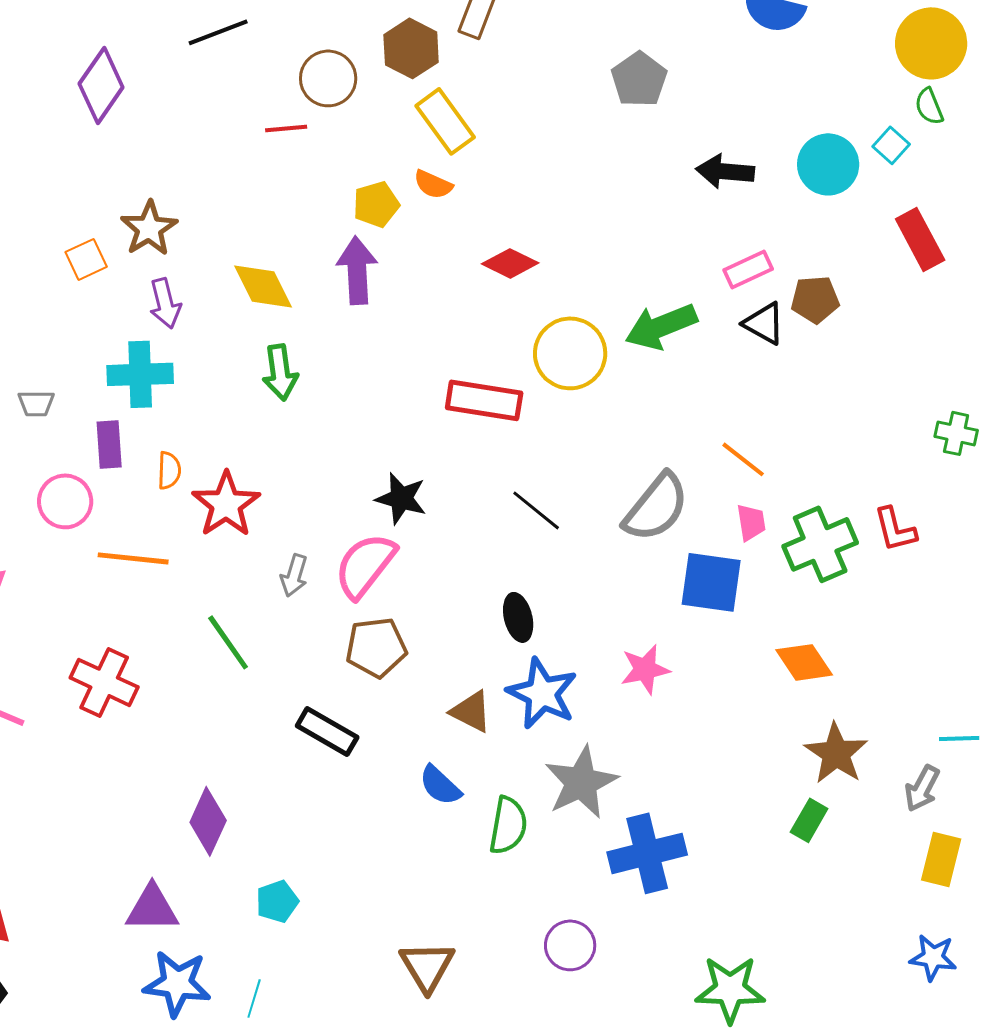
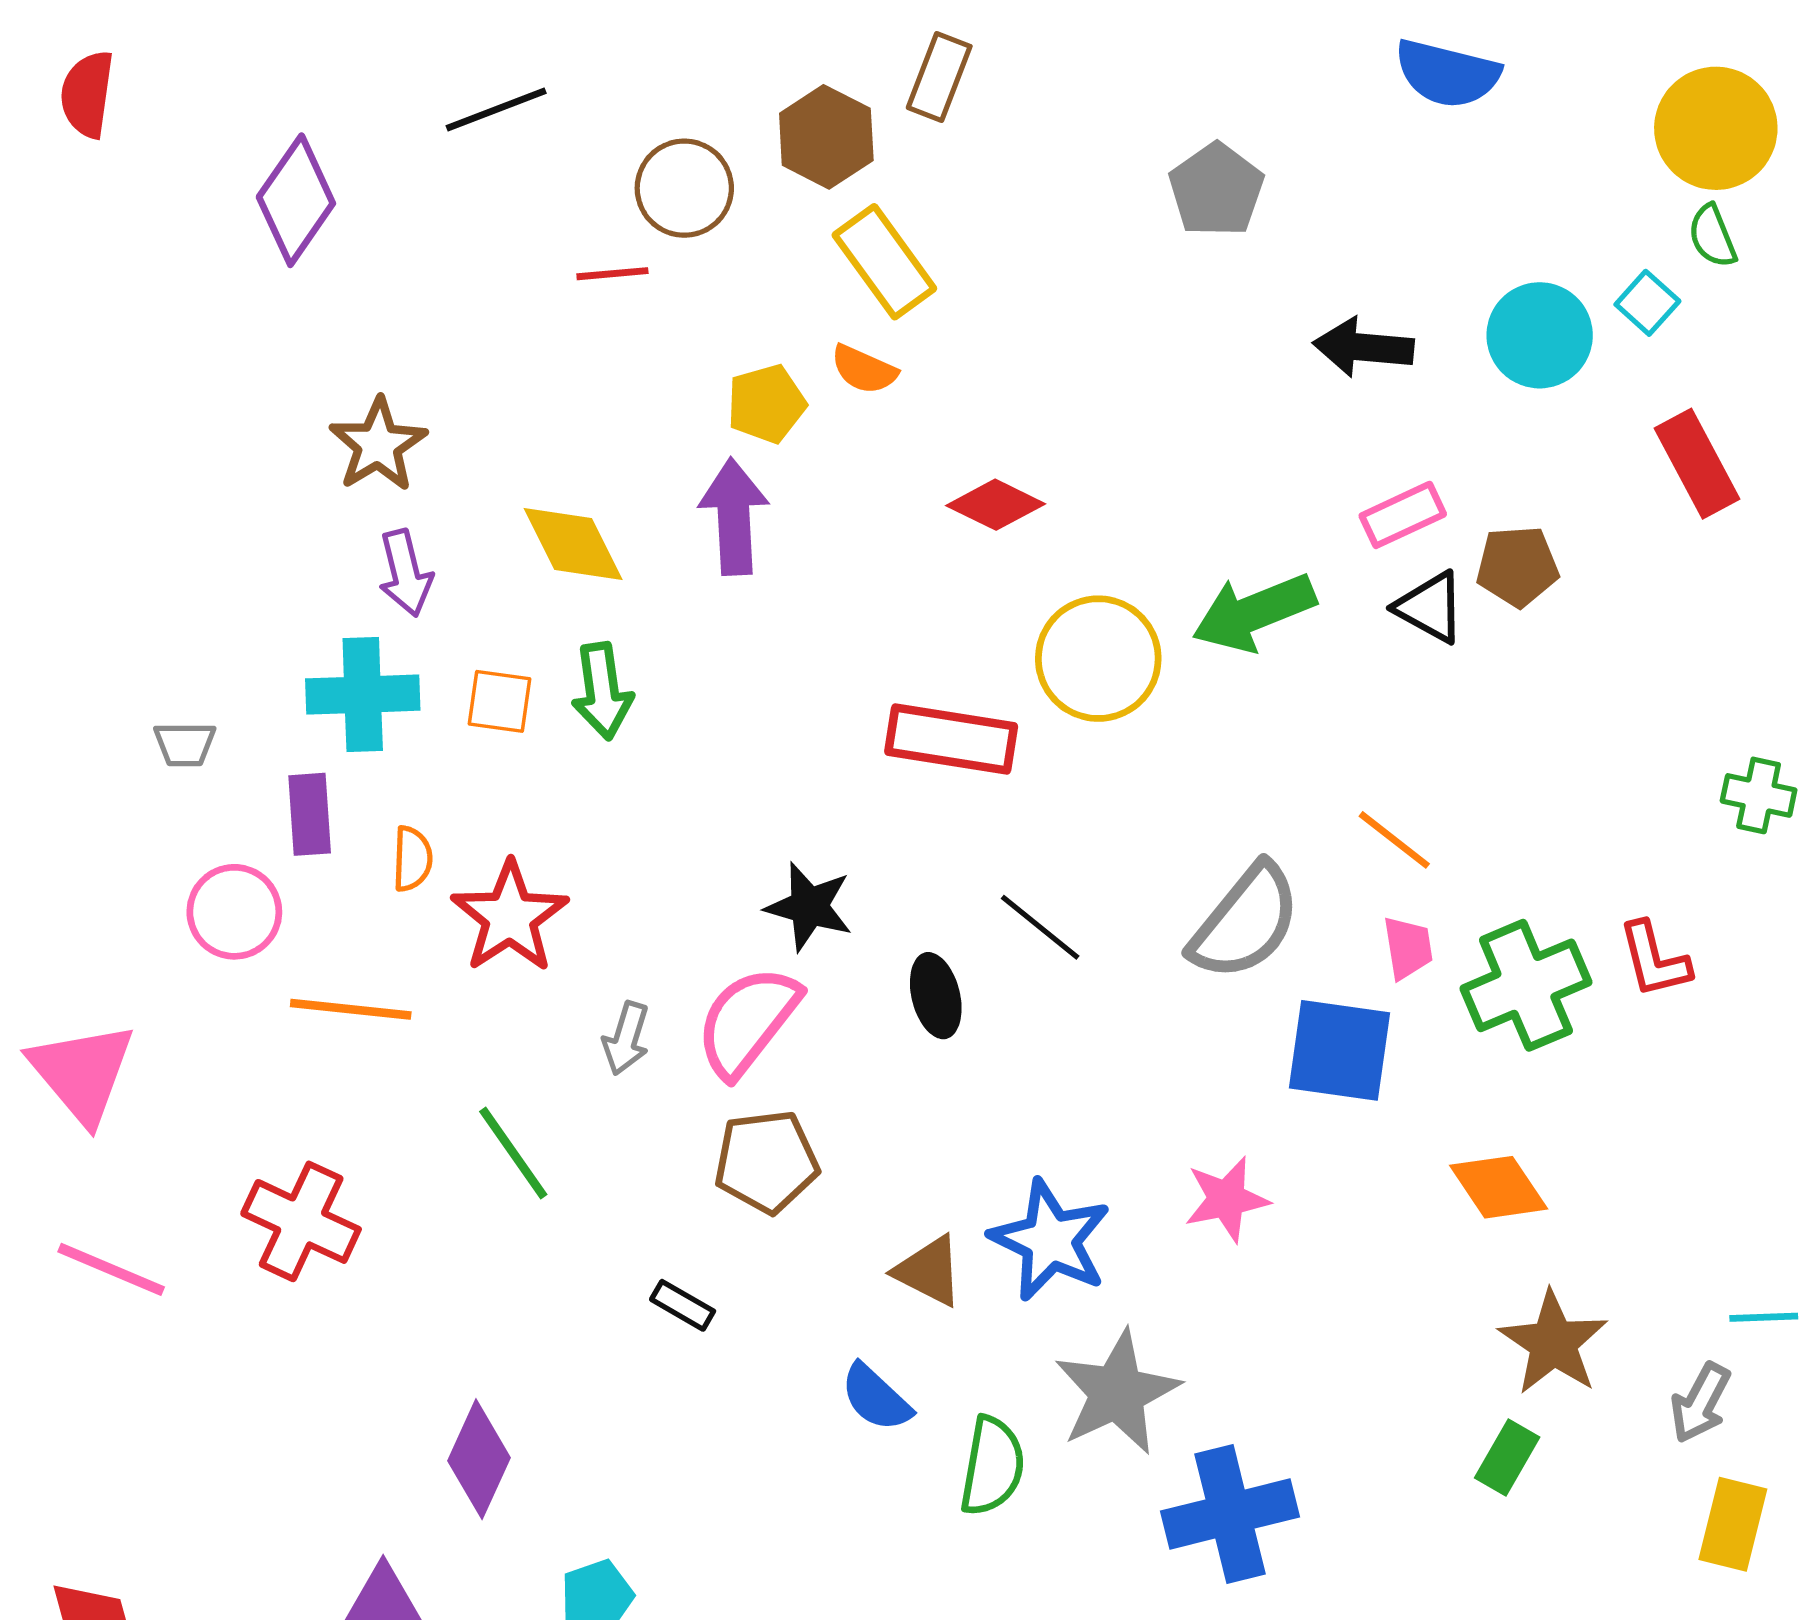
orange square: (86, 259) -> (500, 701), moved, turned 33
black ellipse: (518, 617) -> (936, 996), moved
black rectangle: (327, 731) -> (683, 1305), size x0.6

